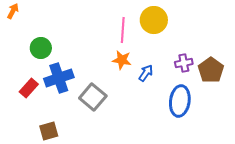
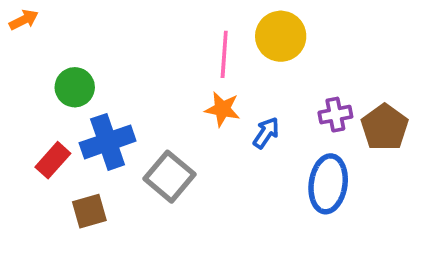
orange arrow: (13, 11) -> (24, 20), turned 35
brown square: (49, 131) -> (89, 211), moved

